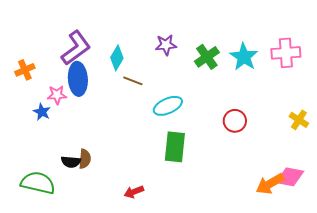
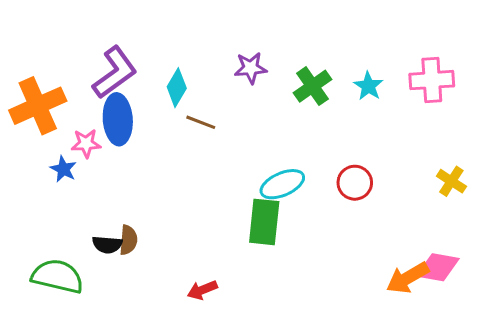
cyan star: (244, 57) -> (368, 86), size x0.7
orange cross: (25, 70) -> (38, 106), size x1.8
cyan ellipse: (168, 106) -> (282, 184), moved

